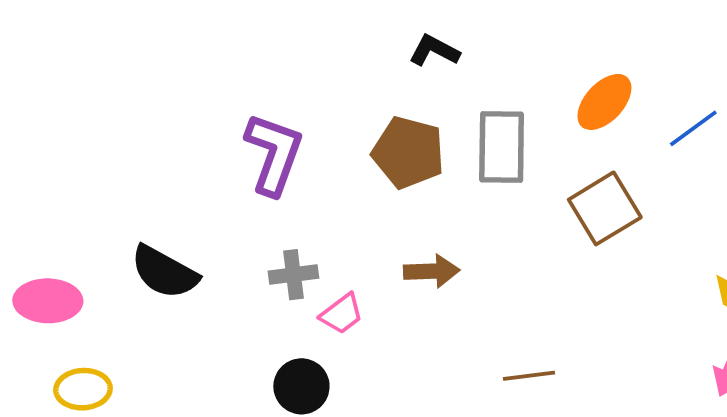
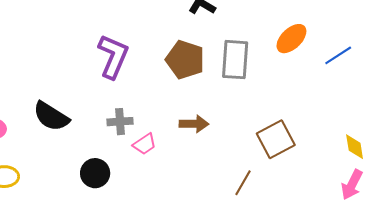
brown square: (605, 208) -> (276, 139), moved
brown line: (529, 376) -> (243, 183), turned -56
black circle: (301, 386) -> (95, 173), moved

